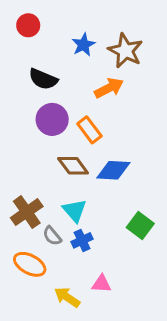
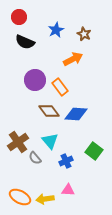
brown star: (125, 51) -> (84, 34), size x0.6
black semicircle: (43, 79) -> (25, 42), moved
blue cross: (82, 240) -> (66, 161), moved
orange ellipse: (30, 264) -> (20, 197), moved
yellow arrow: (67, 297) -> (45, 199), turned -42

